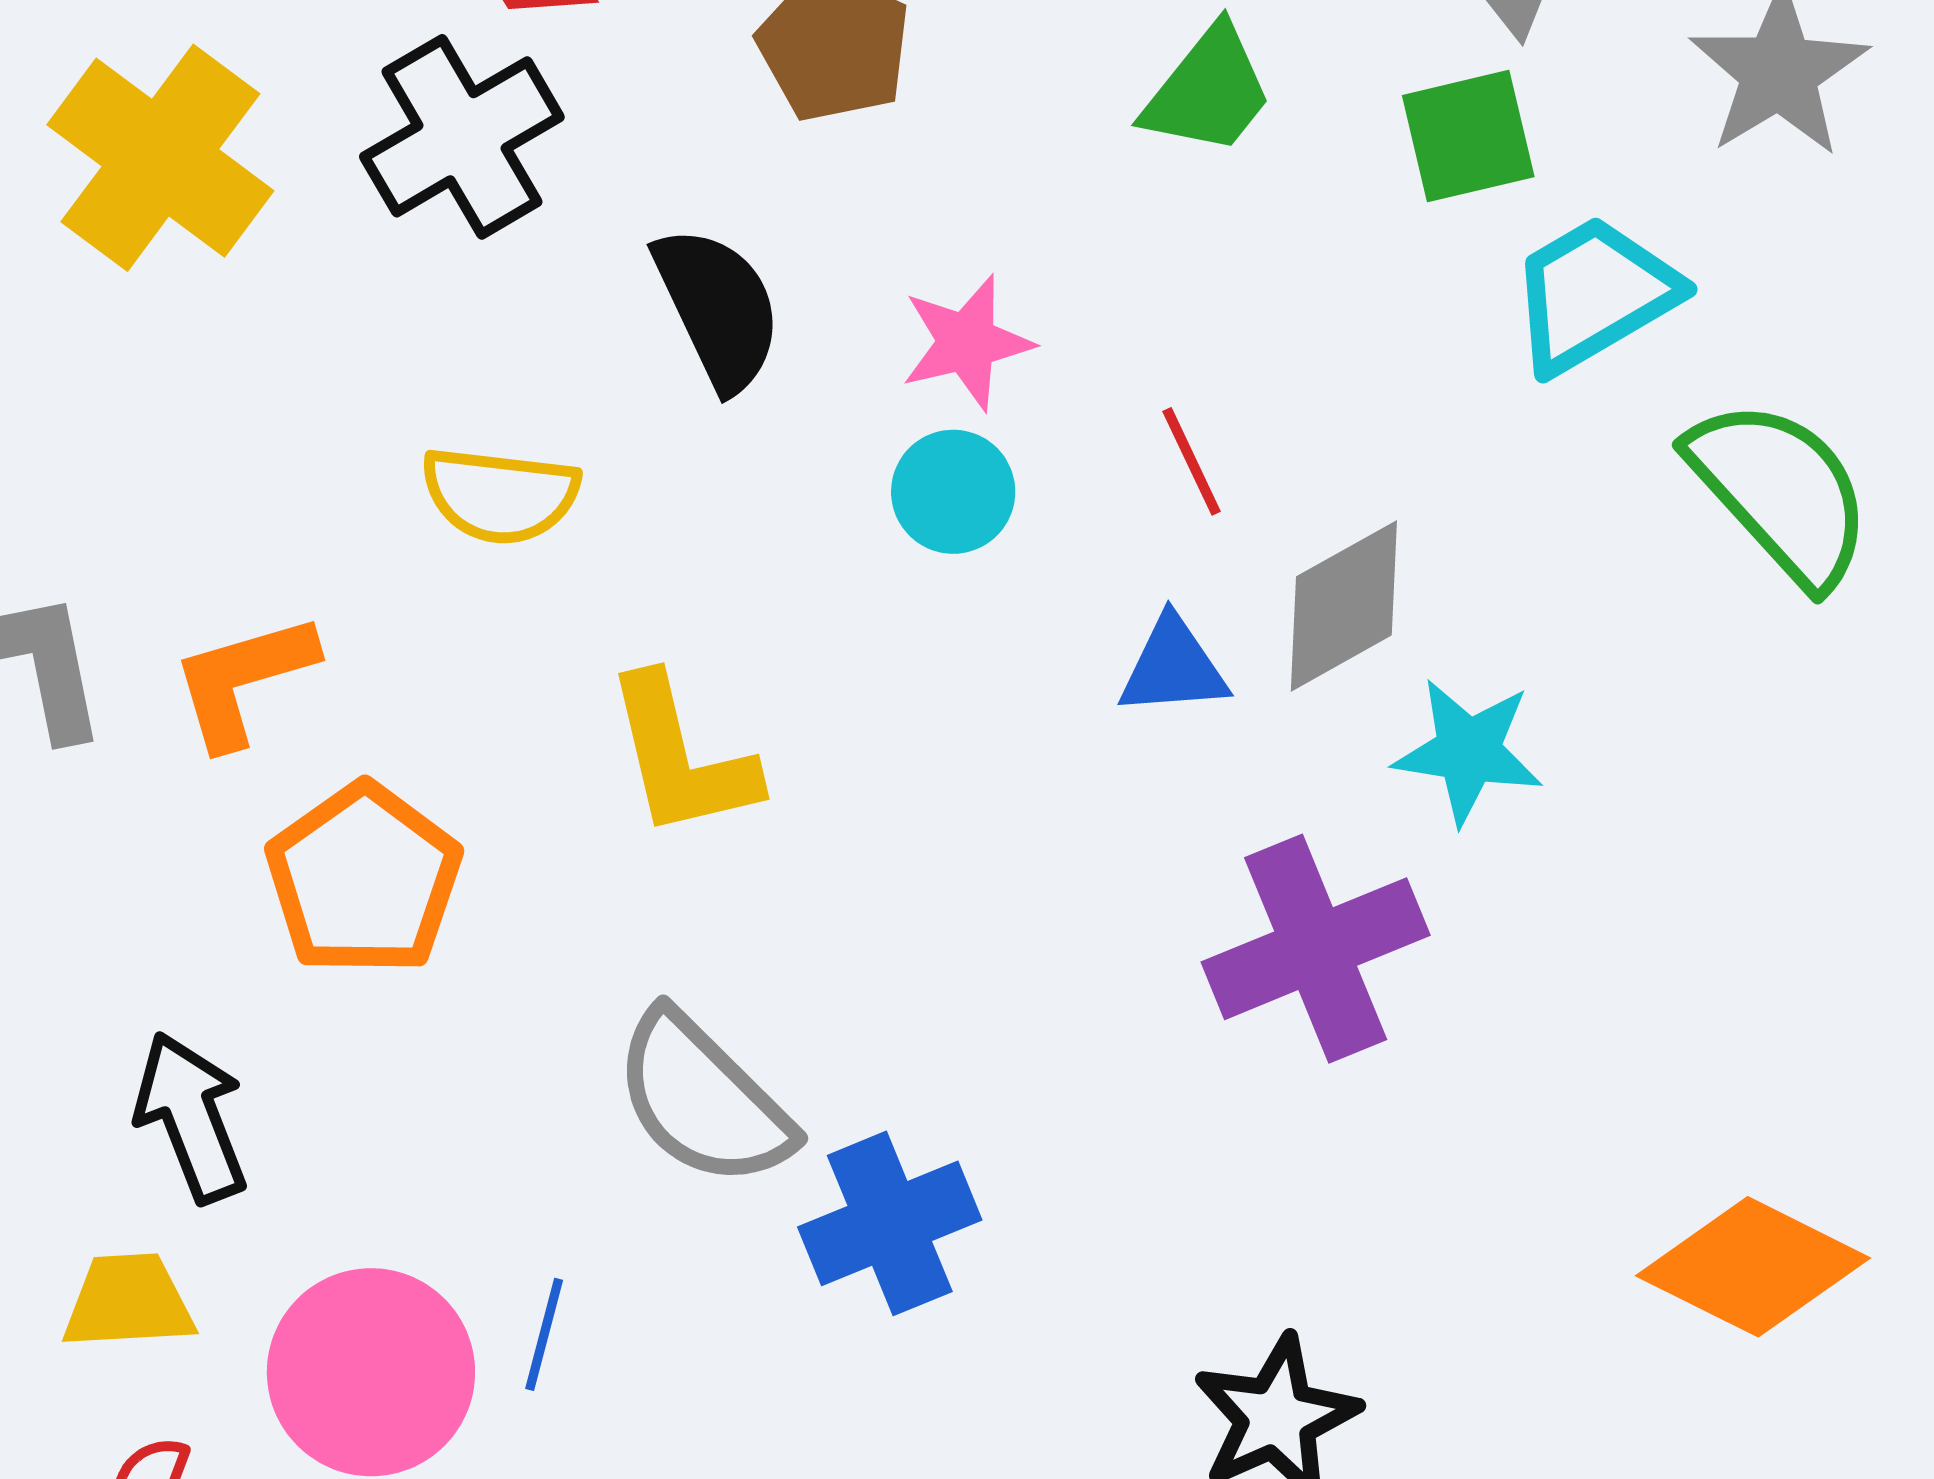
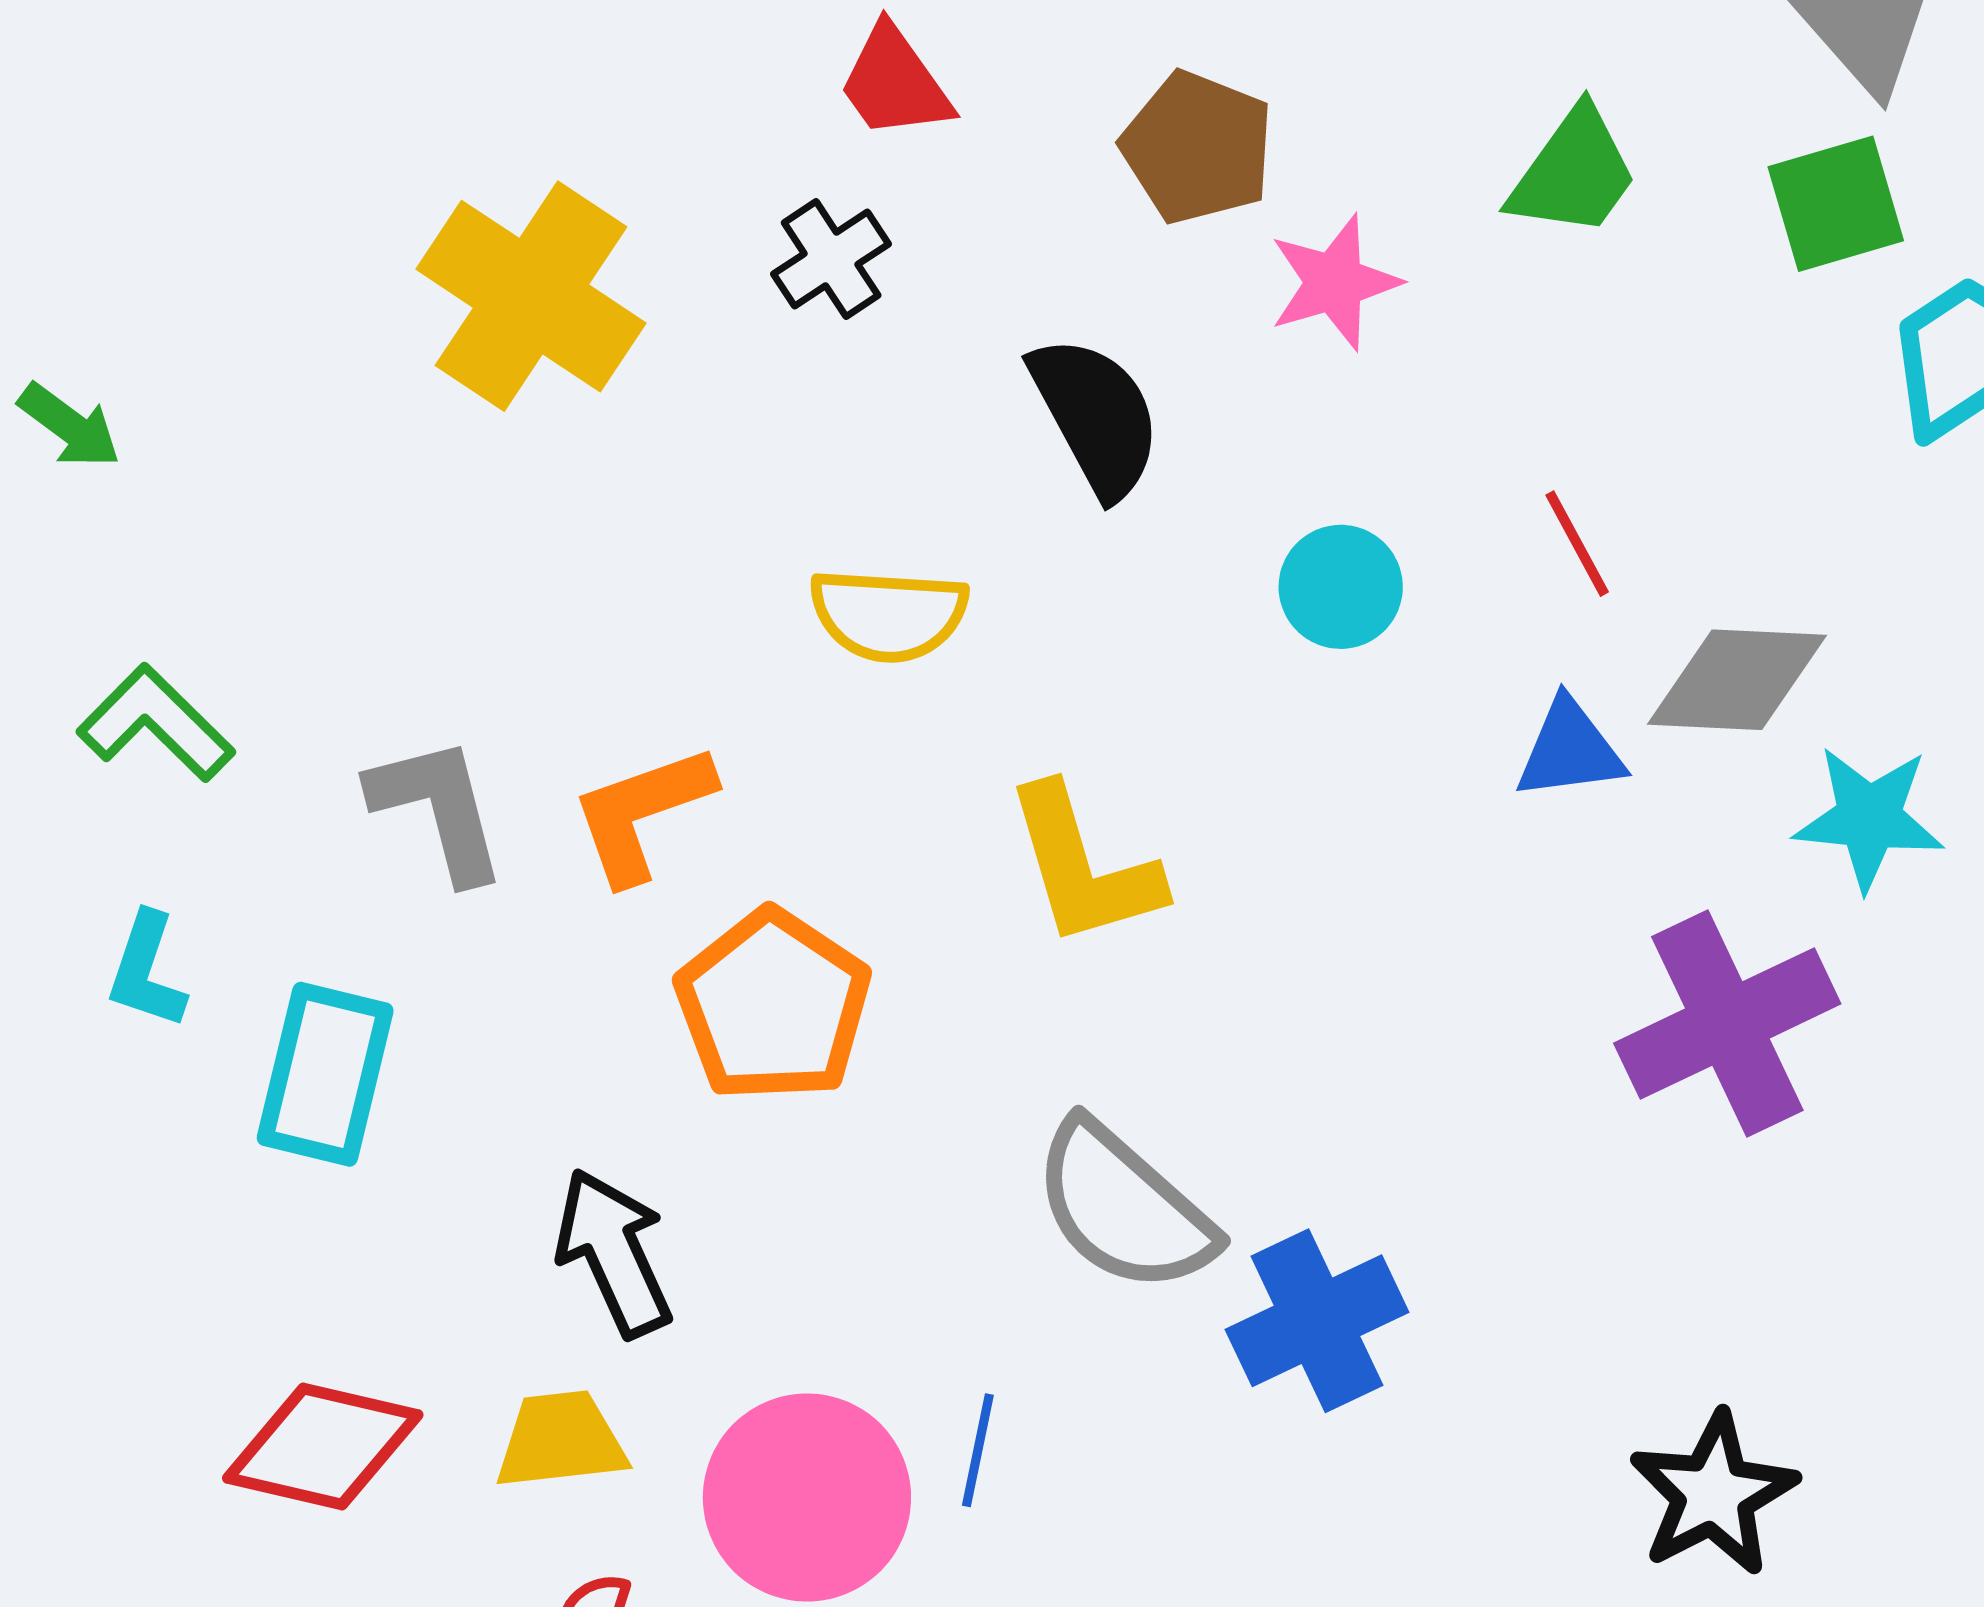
black cross: (462, 137) -> (831, 259), size x0.6
pink star: (967, 342) -> (1334, 282), moved
gray diamond: (1344, 606) -> (1737, 680), turned 35

